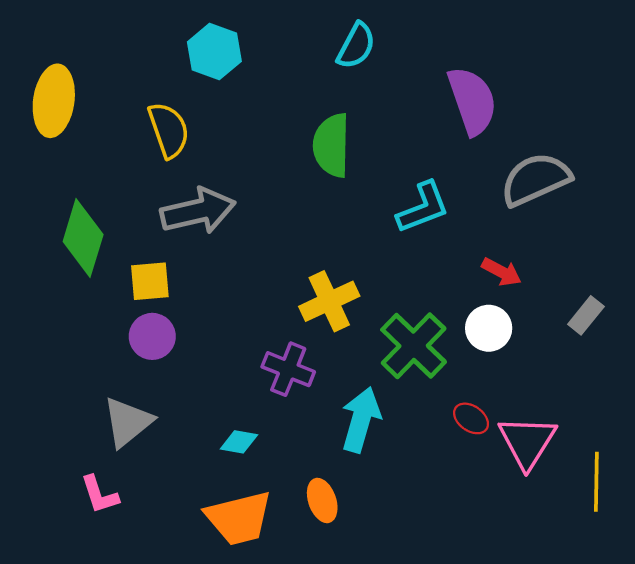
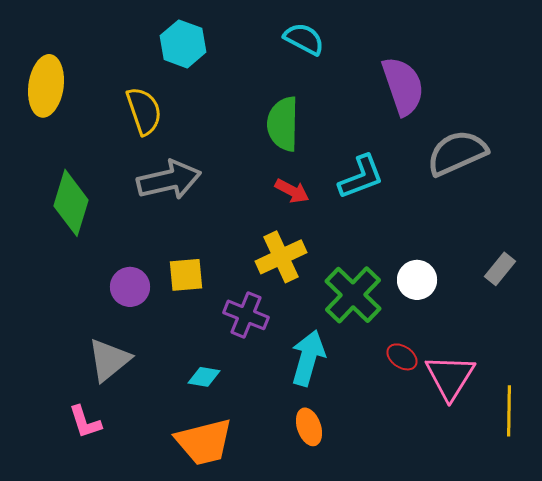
cyan semicircle: (356, 46) -> (304, 39), turned -90
red arrow: (502, 272) -> (292, 191), moved
yellow square: (150, 281) -> (186, 275), moved
orange ellipse: (322, 500) -> (309, 427), moved

